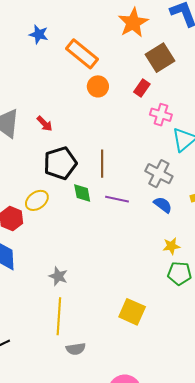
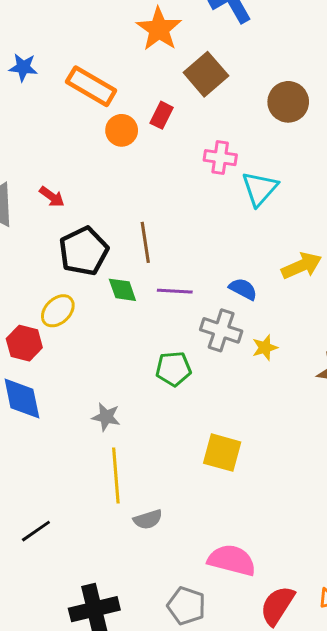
red rectangle: (142, 88) -> (162, 115), moved
gray cross: (159, 174) -> (221, 330), moved
green pentagon: (179, 273) -> (173, 369), moved

